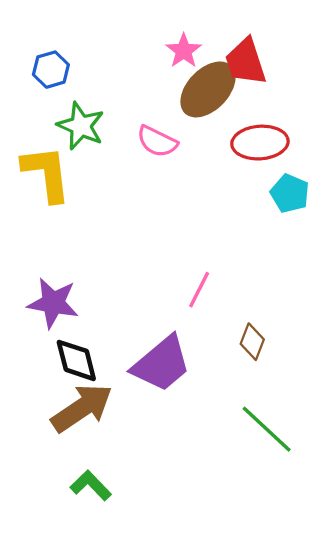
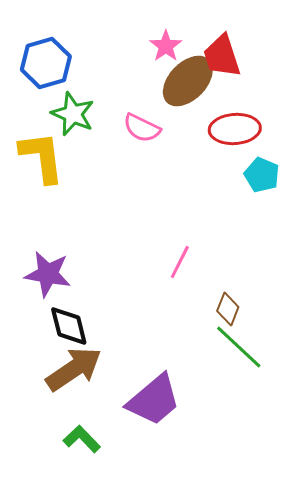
blue hexagon: (51, 70) -> (46, 63), size x1.5
purple trapezoid: (162, 364) -> (154, 400), moved
green line: (267, 429) -> (239, 347), moved

